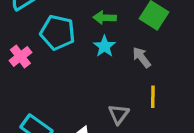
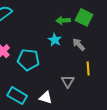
green arrow: (105, 18) -> (63, 20), moved
cyan pentagon: (58, 33) -> (28, 60), moved

